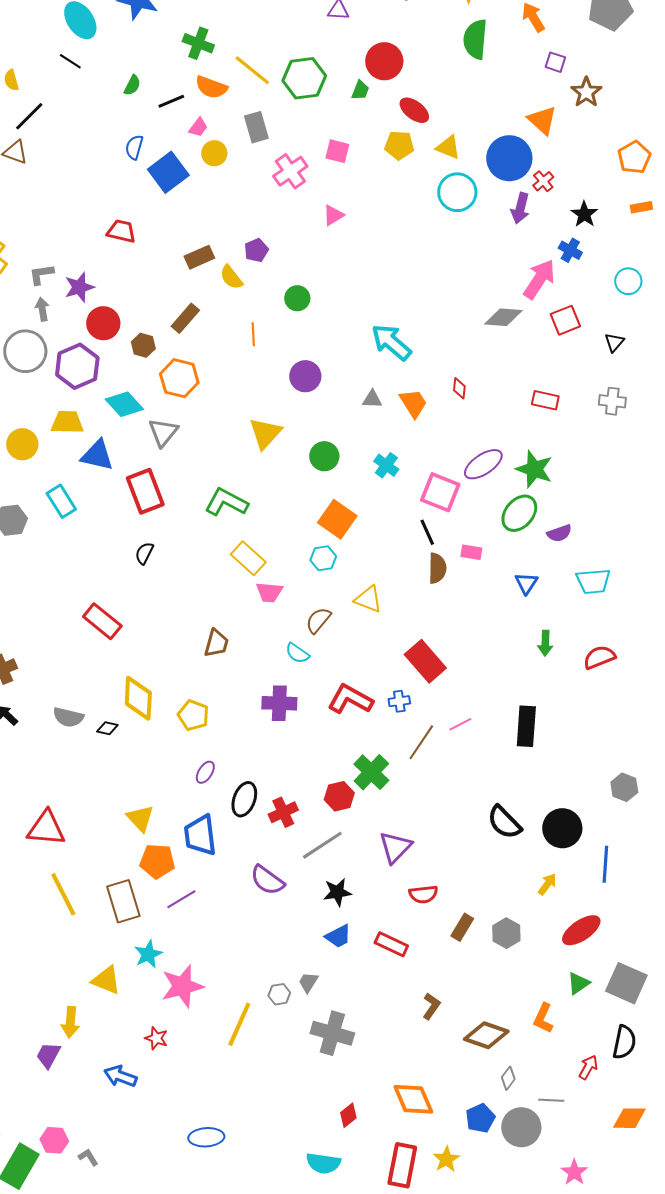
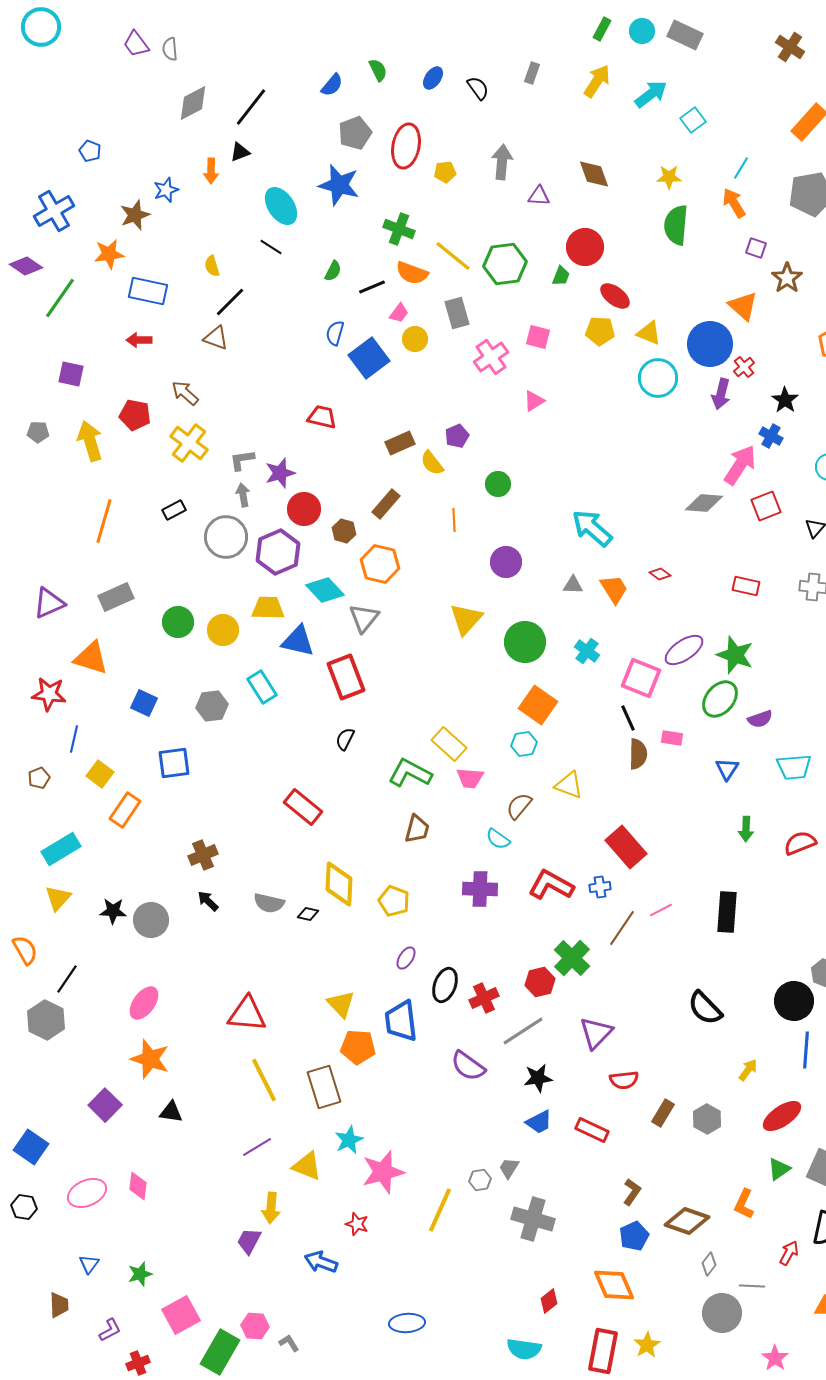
red diamond: (459, 388) -> (660, 574), turned -60
green circle: (324, 456) -> (525, 642), size x1.4
green L-shape: (226, 502) -> (410, 773), moved
black circle: (562, 828) -> (794, 1001), moved
purple line: (181, 899) -> (257, 1147), moved
blue pentagon: (480, 1118) -> (634, 1236), moved

